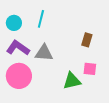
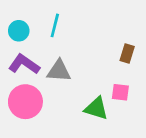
brown rectangle: (87, 40) -> (127, 53), moved
green triangle: (72, 81) -> (96, 108), turned 30

